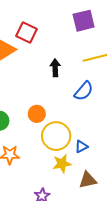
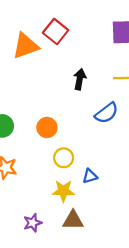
yellow circle: (56, 136) -> (64, 158), size x0.6
brown triangle: (88, 180) -> (73, 220), moved

